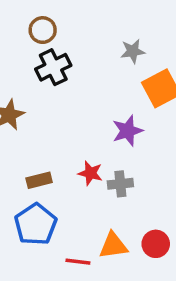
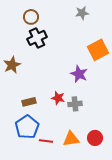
gray star: (133, 51) -> (82, 13), moved
purple star: (127, 131) -> (79, 74), turned -30
red line: (78, 262) -> (46, 141), moved

